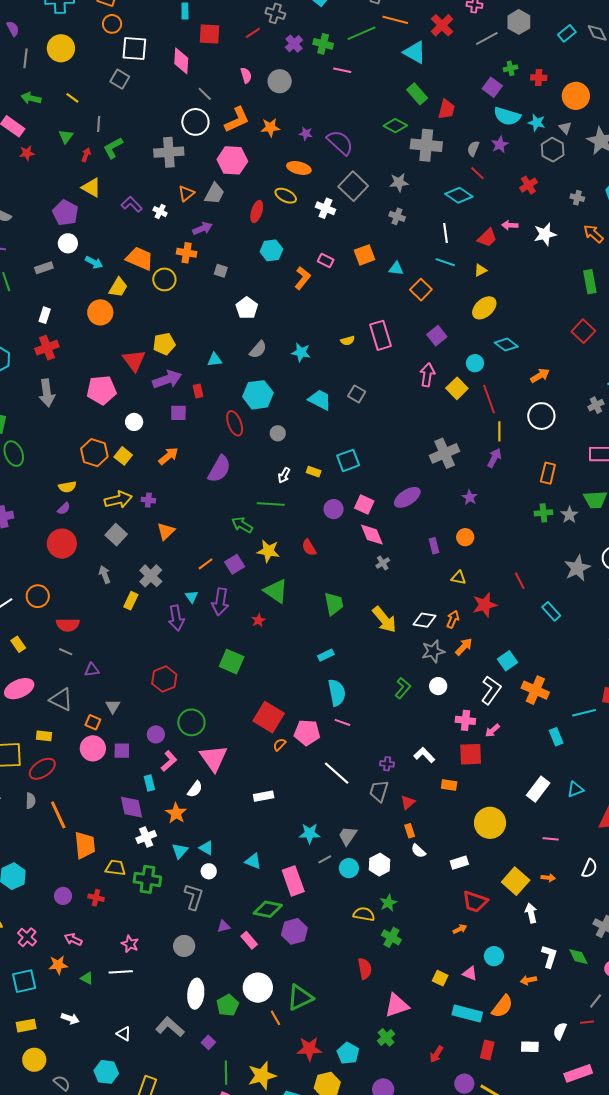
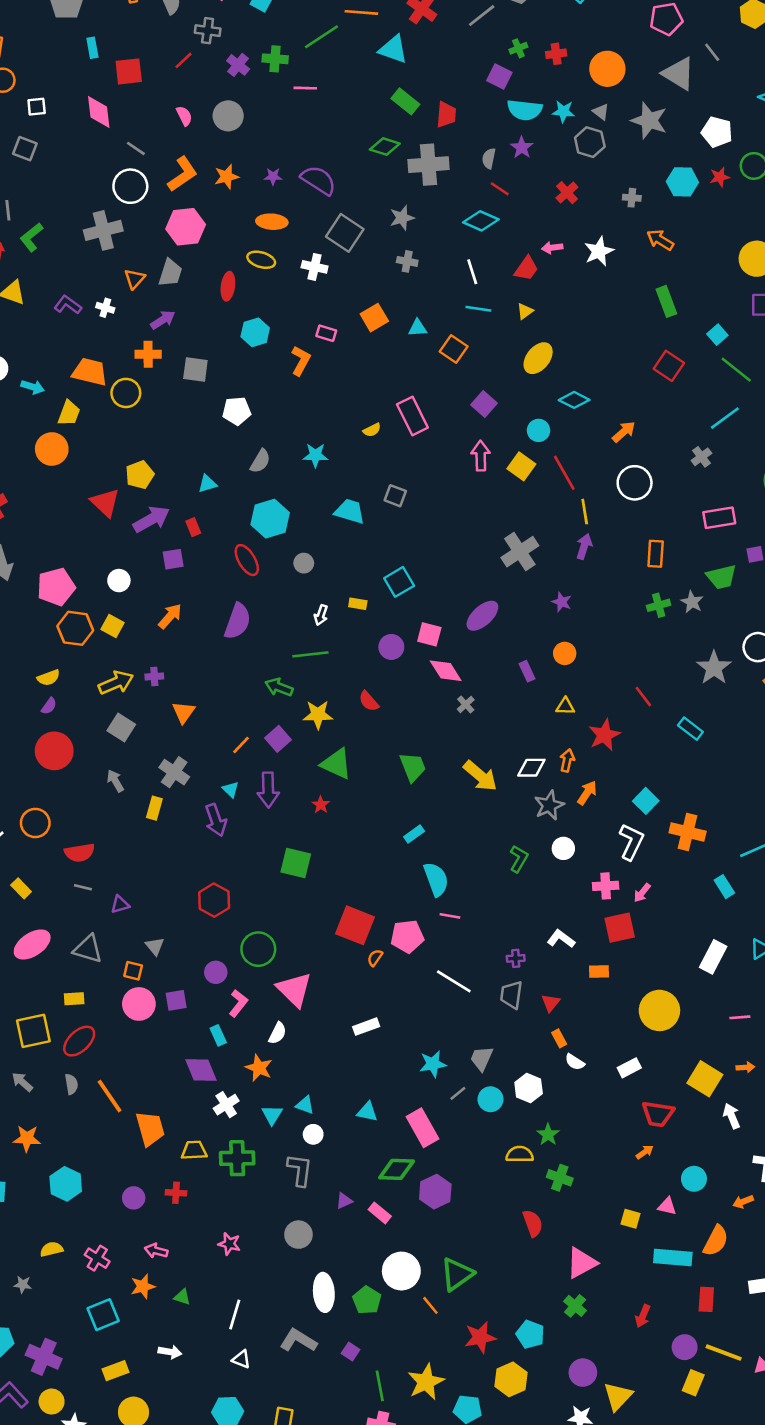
white square: (134, 49) -> (37, 107), size x0.6
gray square: (221, 271) -> (195, 369), size x1.5
white pentagon: (247, 308) -> (237, 411), turned -30
pink pentagon: (101, 390) -> (56, 587), moved
white line: (121, 972) -> (235, 1314), moved, turned -60

